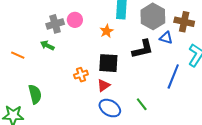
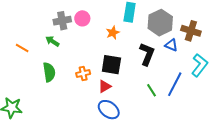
black L-shape: (143, 49) -> (147, 54), turned -60
green semicircle: (35, 94) -> (49, 72), moved
green line: (142, 104) -> (152, 90), moved

